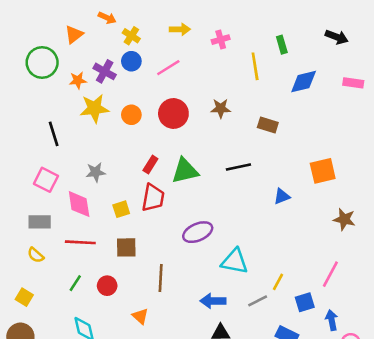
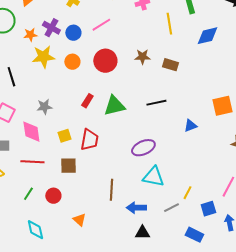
blue circle: (131, 61) -> (73, 33), moved
brown rectangle: (268, 125) -> (170, 65), moved
red trapezoid: (153, 198) -> (89, 140), moved
purple ellipse: (198, 232) -> (143, 148), moved
brown line: (161, 278) -> (111, 190), moved

